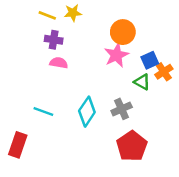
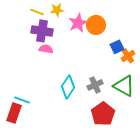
purple cross: (54, 40) -> (42, 31), size x1.5
pink star: (116, 55) -> (78, 23), moved
green triangle: (142, 82) -> (124, 86), moved, size x1.6
cyan line: (43, 112) -> (22, 100), moved

